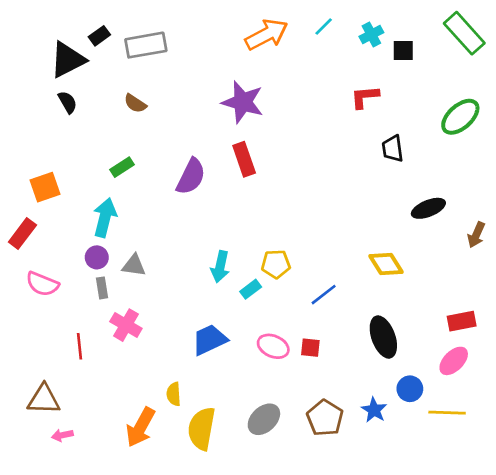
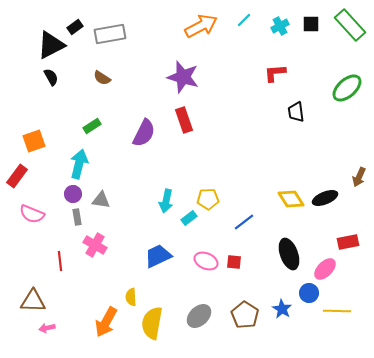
black square: (403, 50) -> (311, 24), moved
black ellipse: (428, 208) -> (325, 198), moved
pink ellipse: (454, 361) -> (325, 269), moved

